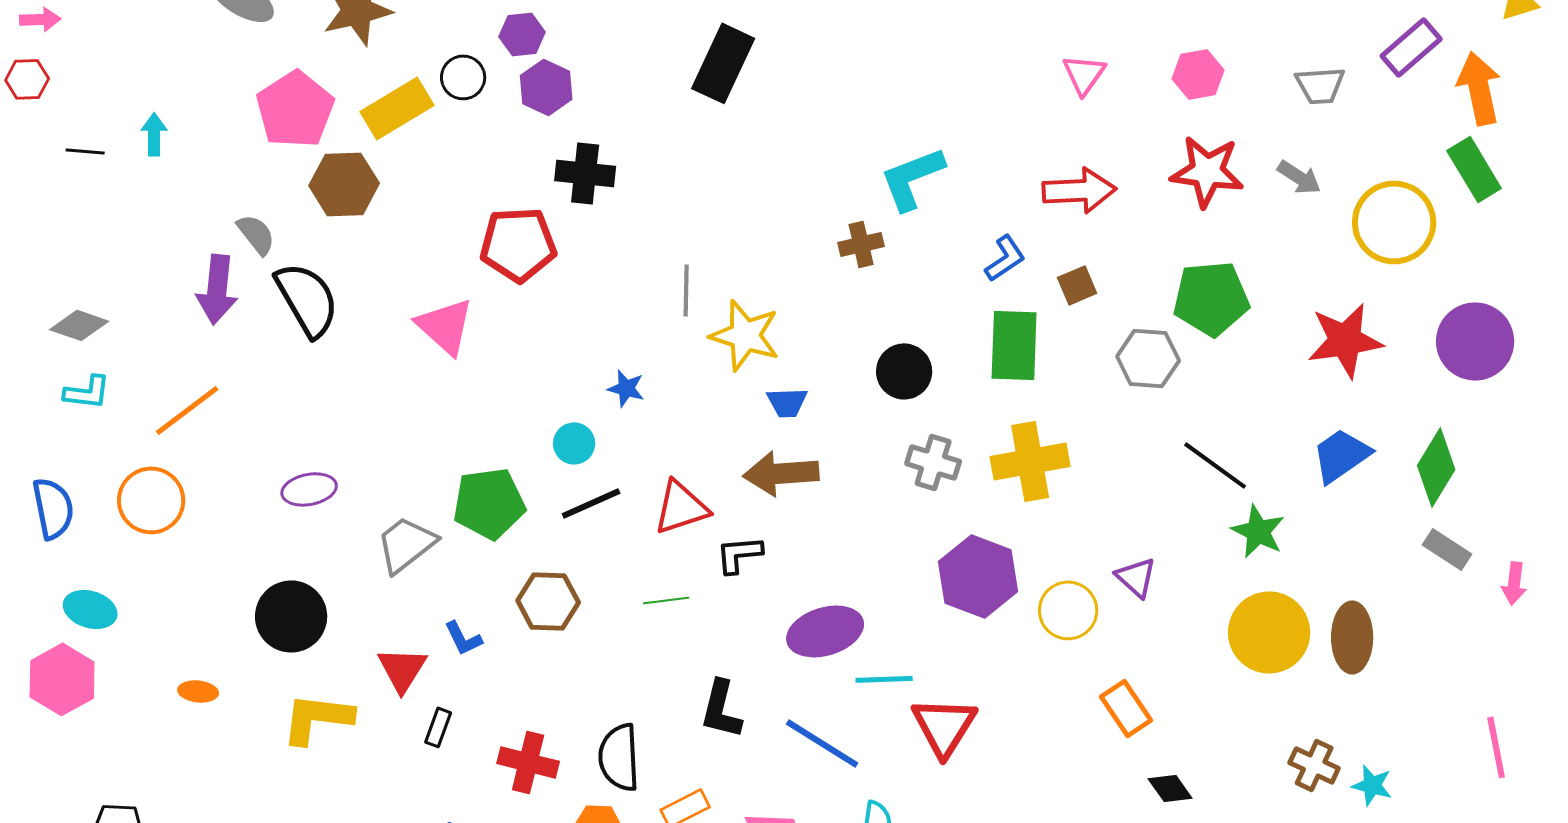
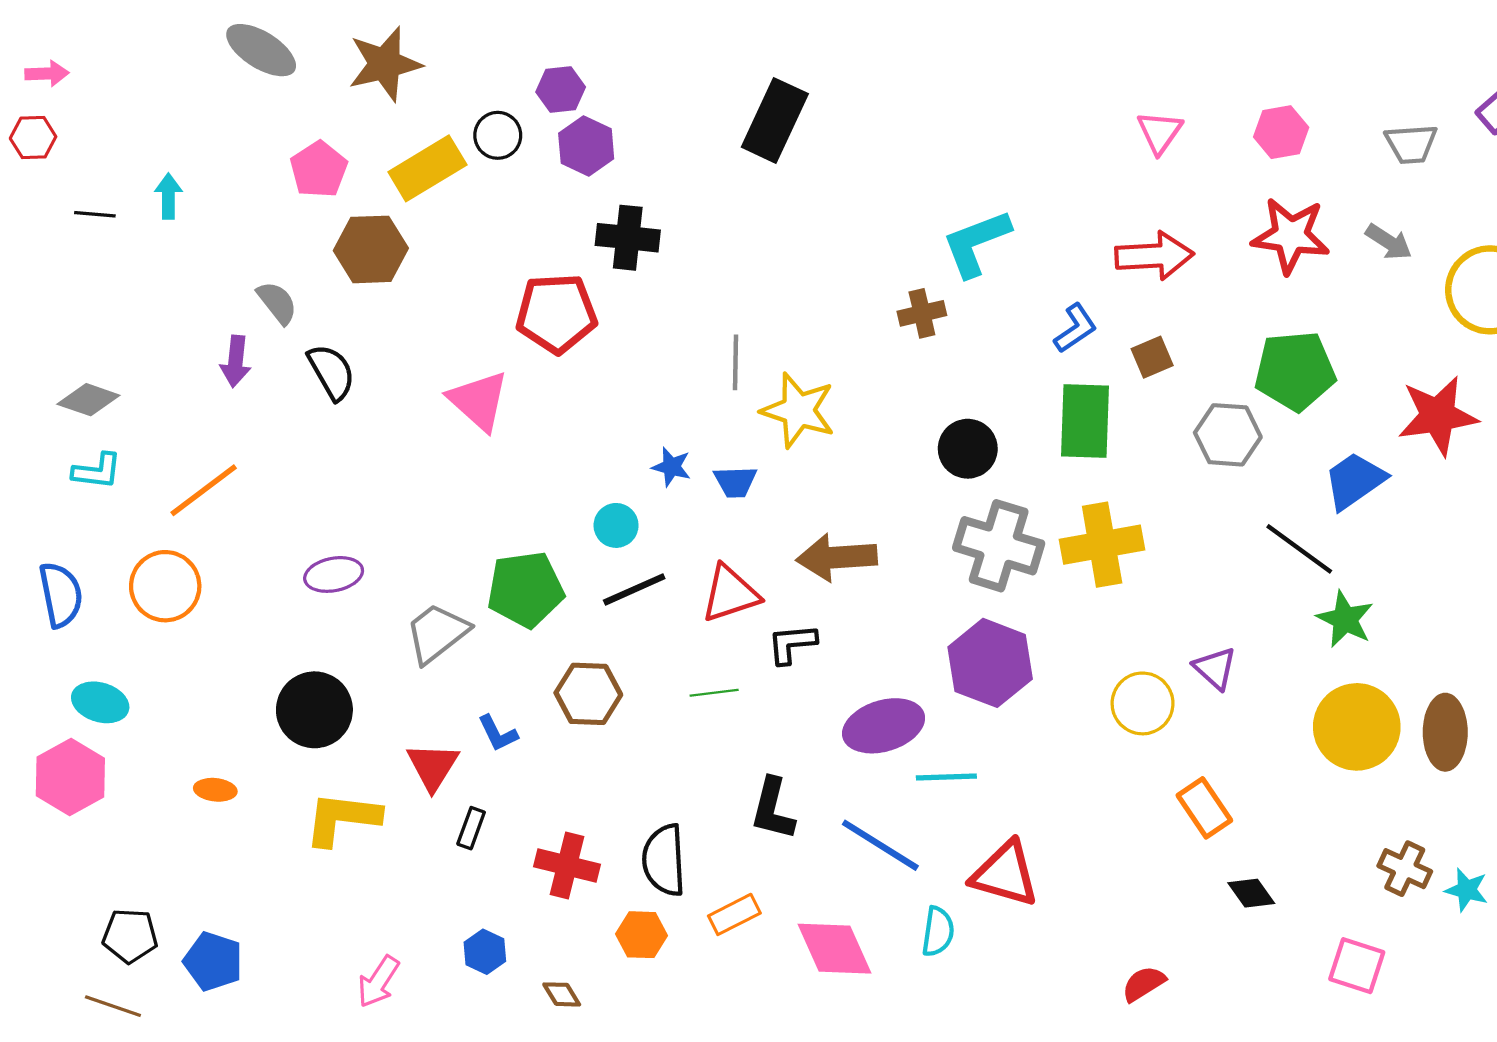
pink pentagon: (295, 109) -> (319, 169), size x0.7
purple arrow: (217, 289) -> (236, 361), size x0.7
black semicircle: (307, 299) -> (331, 372), size x0.7
blue trapezoid: (787, 402) -> (735, 482), moved
blue trapezoid: (1341, 455) -> (1355, 481), moved
gray cross: (933, 462) -> (999, 546), size x1.5
purple hexagon: (978, 576) -> (990, 663), moved
red triangle: (944, 726) -> (1005, 874), moved, turned -46

